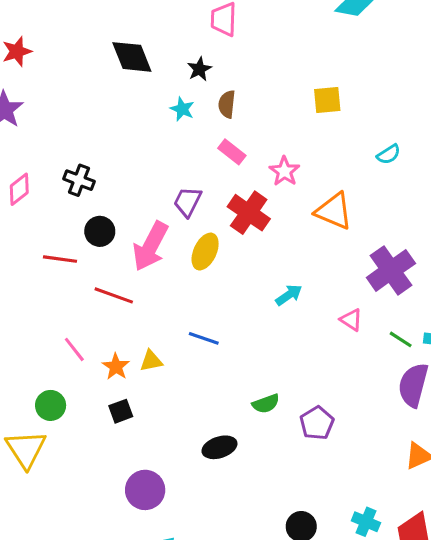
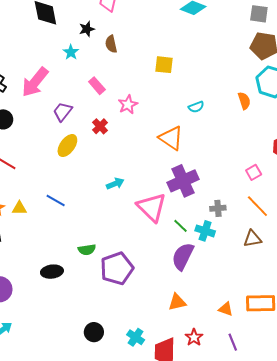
brown semicircle: (227, 104) -> (111, 44), moved, turned -30
orange triangle: (334, 211) -> (171, 138), moved
red cross: (249, 213) -> (100, 126), size x0.6
pink arrow: (150, 246) -> (35, 82), moved
pink triangle: (351, 320) -> (152, 207), size x2.0
purple pentagon: (317, 423) -> (117, 268), size x1.5

